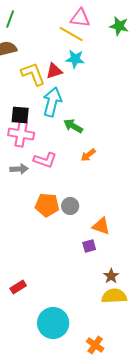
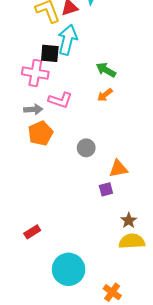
black square: (20, 115) -> (50, 53), moved
green arrow: (73, 126) -> (106, 70), moved
orange pentagon: (47, 205) -> (40, 133), moved, turned -30
orange triangle: (101, 226) -> (118, 169), turned -30

